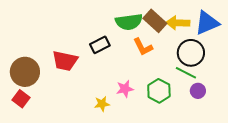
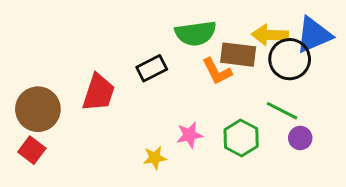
brown rectangle: (155, 21) -> (238, 55), moved, turned -35
black circle: (191, 53) -> (290, 59), moved
red trapezoid: (65, 61) -> (99, 92), turned -84

